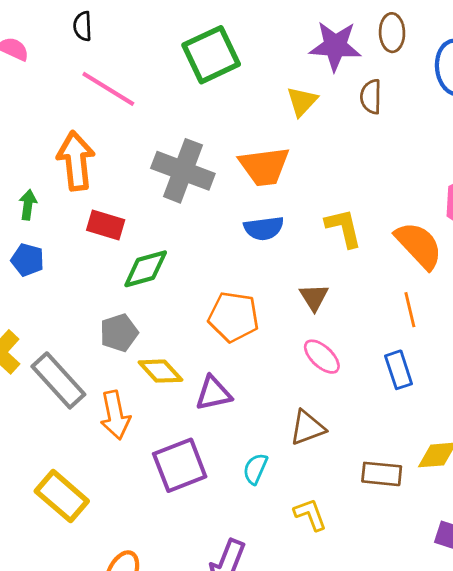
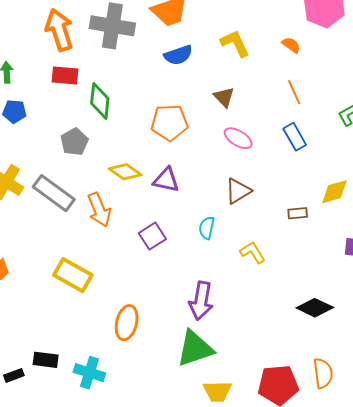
orange arrow: (76, 161) -> (59, 30), moved
orange semicircle: (419, 245) -> (291, 45), size x0.5
green diamond: (146, 269) -> (100, 101), turned -57
gray pentagon: (119, 333) -> (74, 142), moved
purple triangle: (213, 393) -> (166, 180), turned 36
purple square: (180, 465) -> (152, 236), size x0.7
brown rectangle: (382, 474) -> (298, 213), size x0.7

